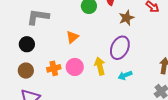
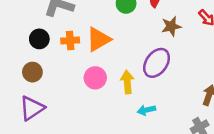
orange triangle: (72, 37) -> (98, 39), size x1.5
orange cross: (54, 68) -> (70, 41), moved
cyan arrow: (125, 75) -> (146, 110), moved

